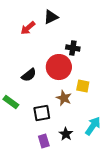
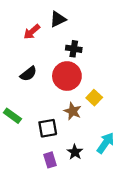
black cross: (73, 48) -> (74, 49), moved
black semicircle: (29, 75) -> (28, 74), moved
yellow square: (83, 86) -> (94, 98), turned 32

